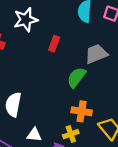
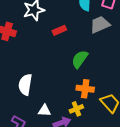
red rectangle: (54, 44) -> (59, 30), turned 48
gray trapezoid: (96, 54) -> (100, 25), moved

